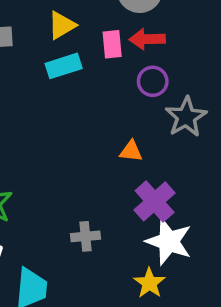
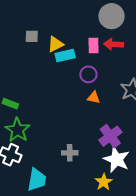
yellow triangle: (62, 25) -> (55, 44), moved
purple circle: (153, 81) -> (88, 74), moved
orange triangle: (131, 151) -> (94, 98), moved

